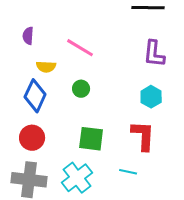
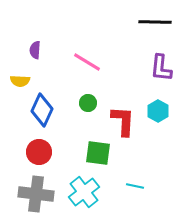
yellow semicircle: (46, 67) -> (20, 81), moved
red L-shape: (143, 136) -> (123, 121), moved

